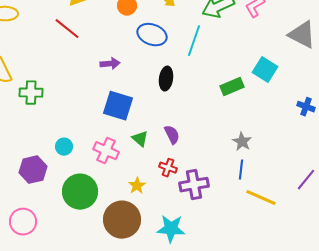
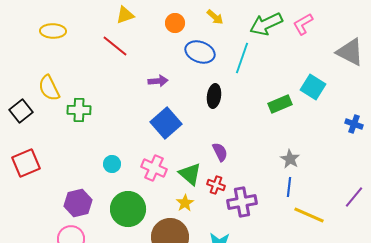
blue square: (118, 106) -> (166, 123), turned 32
green triangle: (140, 139) -> (190, 174), moved, size x1.4
purple hexagon: (33, 170) -> (78, 203), moved

